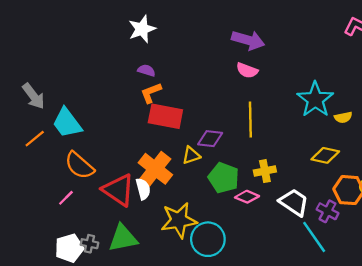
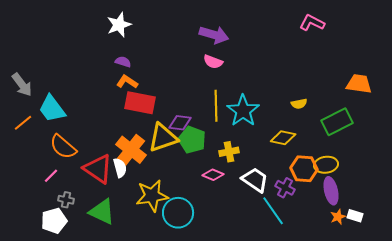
orange L-shape: (151, 93) -> (127, 82), turned 55
cyan star: (315, 99) -> (243, 111), moved
yellow triangle: (191, 155) -> (163, 138), size x1.8
green pentagon: (224, 178) -> (192, 140), moved
green triangle: (123, 238) -> (102, 212), turned 36
gray cross: (89, 244) -> (66, 200), moved

